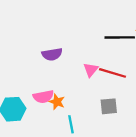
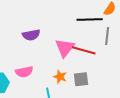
pink triangle: (91, 70) -> (65, 48), size x1.5
orange star: (57, 102) -> (60, 77), moved

